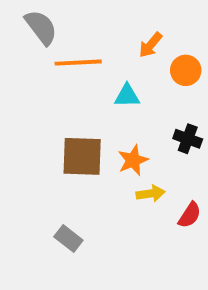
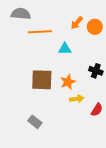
gray semicircle: (41, 27) -> (21, 14), turned -48
orange circle: (186, 70) -> (95, 27), moved

